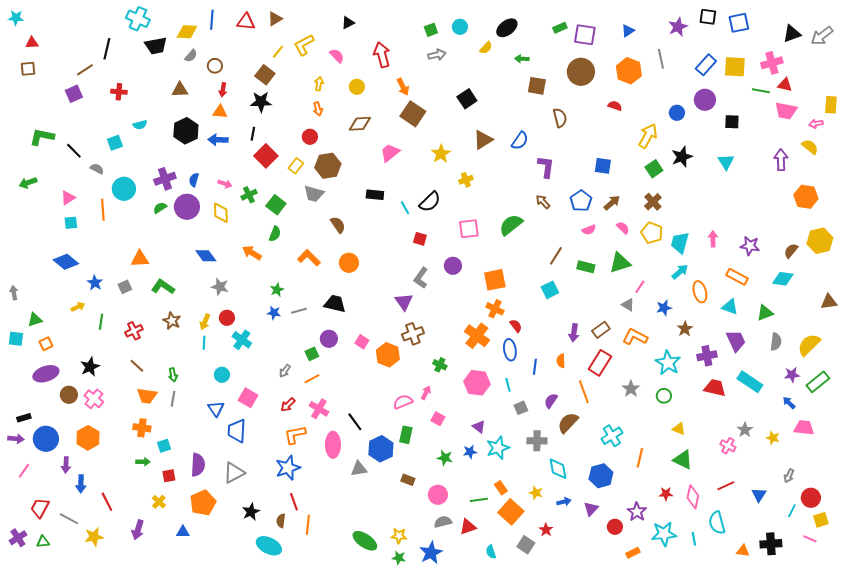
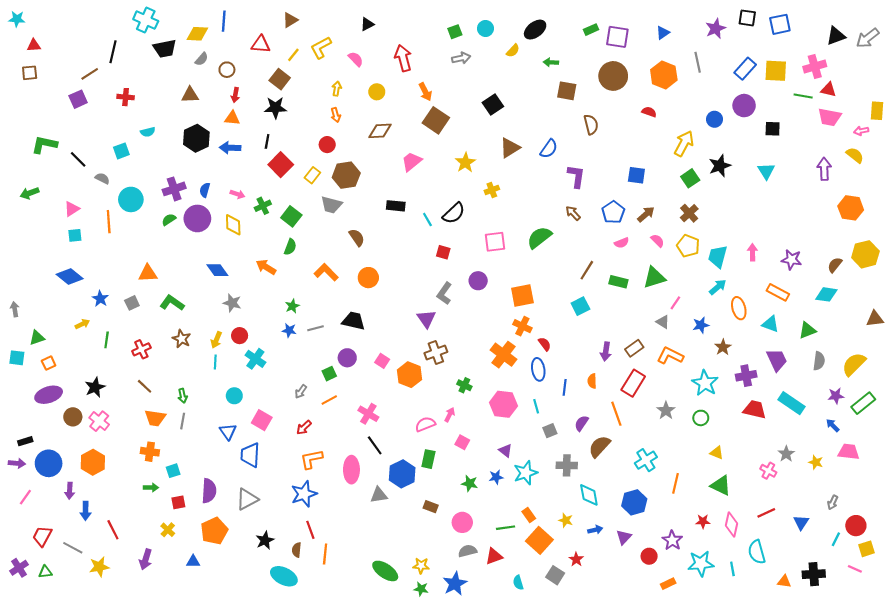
red triangle: (246, 22) -> (261, 44), moved
pink cross: (319, 409) -> (368, 414), moved

